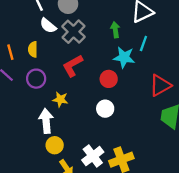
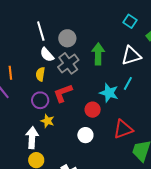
green arrow: (115, 30) -> (98, 54), moved, size x1.5
yellow semicircle: (33, 49) -> (40, 74), moved
purple circle: (36, 79) -> (40, 100), moved
red triangle: (160, 85) -> (123, 129), moved

